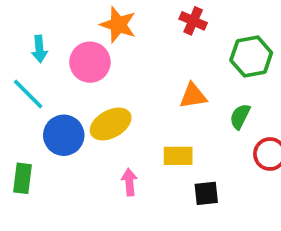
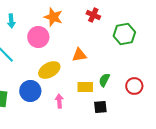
cyan arrow: (39, 49) -> (11, 21), moved
orange triangle: (193, 96) -> (79, 55), moved
green semicircle: (240, 116) -> (104, 80), moved
blue circle: (64, 135) -> (30, 91), moved

